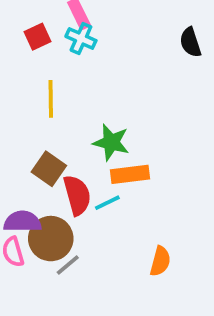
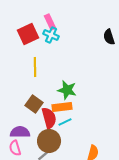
red square: (38, 37) -> (28, 34), size x1.5
orange rectangle: (130, 174) -> (62, 107), moved
brown circle: (51, 239) -> (49, 141), moved

